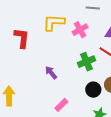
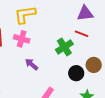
pink cross: (80, 30) -> (22, 39), moved, turned -35

